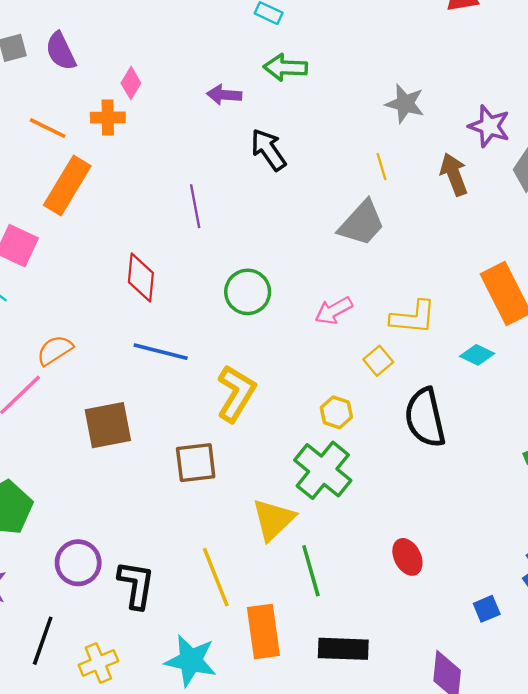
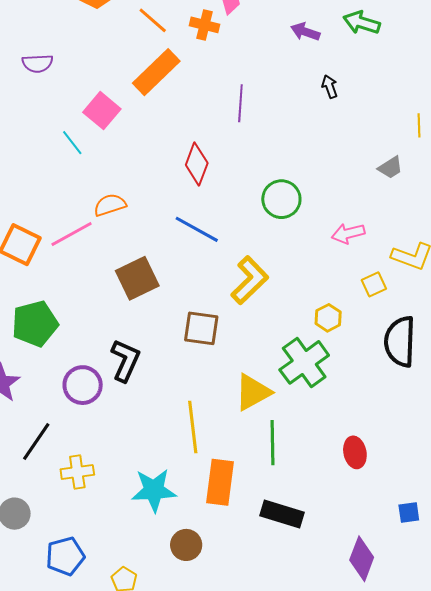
black arrow: (268, 150) -> (330, 87), size x0.6
purple line: (195, 206) -> (240, 103), moved
gray trapezoid: (362, 223) -> (390, 168), size x0.6
brown square: (108, 425) -> (137, 278), turned -30
black L-shape: (136, 585) -> (125, 360), moved
cyan star: (191, 661) -> (154, 490), turned -30

